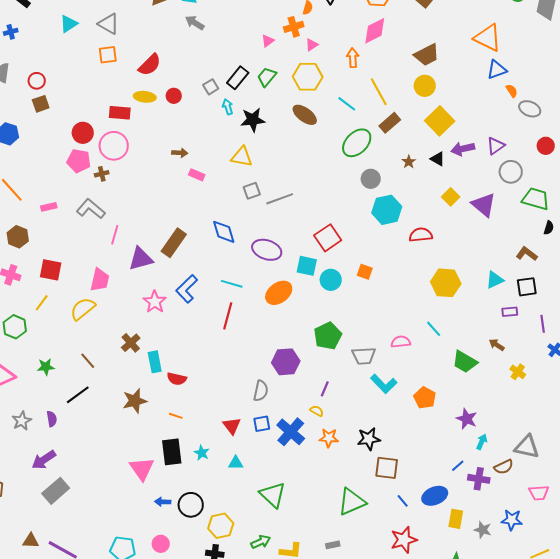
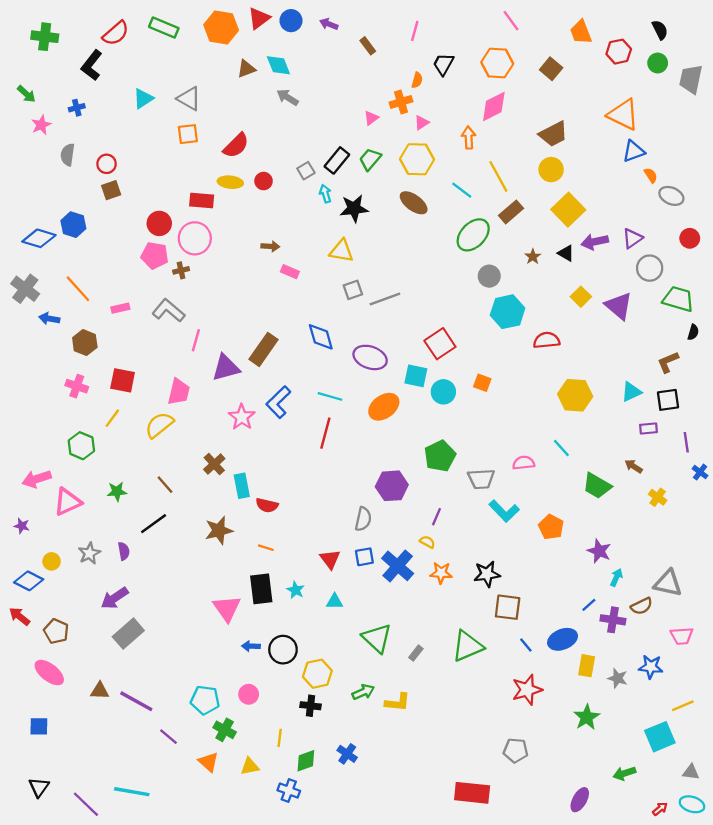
brown L-shape: (527, 254) -> (668, 362), turned -60
gray rectangle: (333, 545) -> (416, 653), moved, turned -40

